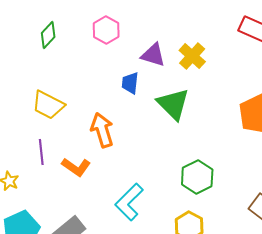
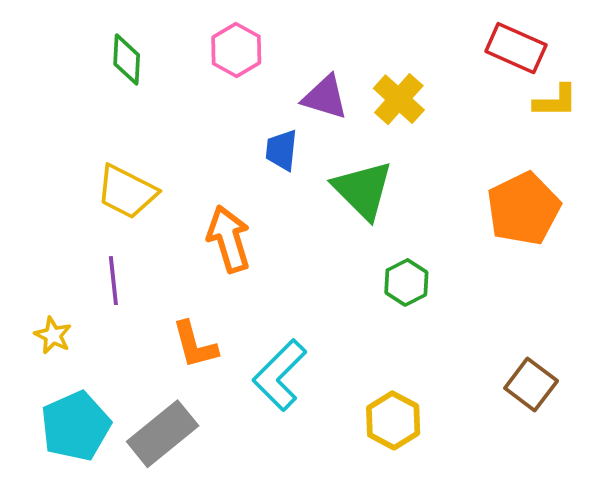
green diamond: (48, 35) -> (127, 59), turned -40
orange L-shape: (76, 167) -> (195, 345), moved, turned 40
green hexagon: (197, 177) -> (406, 282), moved, size x0.7

